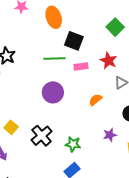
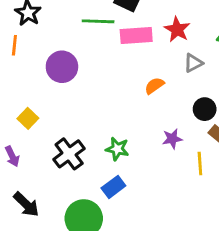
pink rectangle: (81, 67) -> (136, 36), size x1.5
purple circle: (53, 92) -> (62, 67), moved
black cross: (42, 136) -> (69, 154), moved

